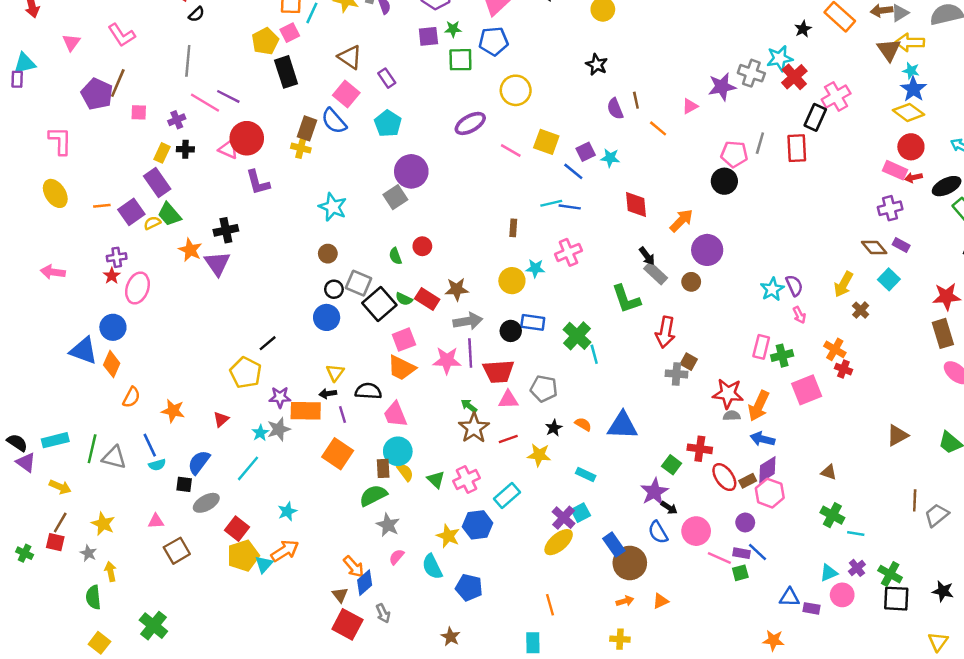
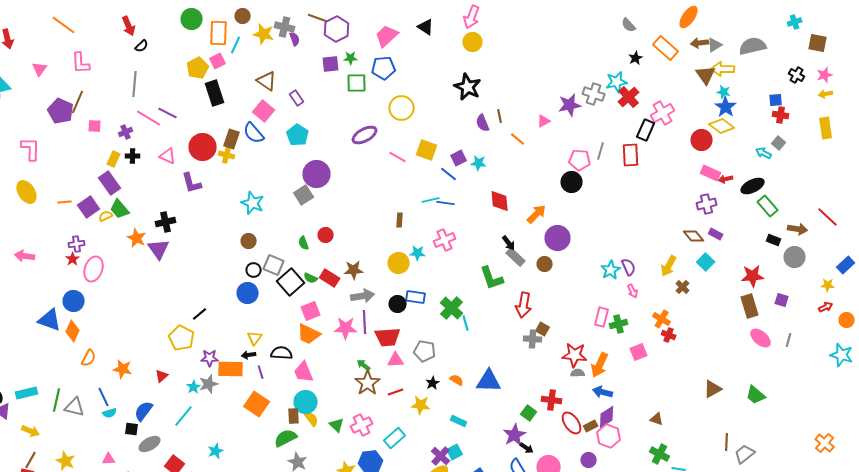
pink L-shape: (122, 35) -> (81, 63), turned 30
black star: (597, 65) -> (468, 87), size x1.5
red circle: (247, 138) -> (203, 147), moved
red circle: (911, 147) -> (702, 140), moved
pink square: (807, 390) -> (639, 352), size x0.7

